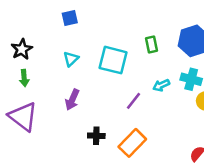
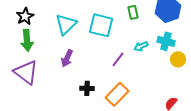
cyan triangle: (71, 59) -> (66, 24), size x1.6
green arrow: (24, 78) -> (27, 40), size x1.5

